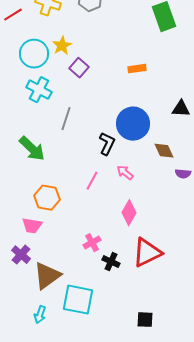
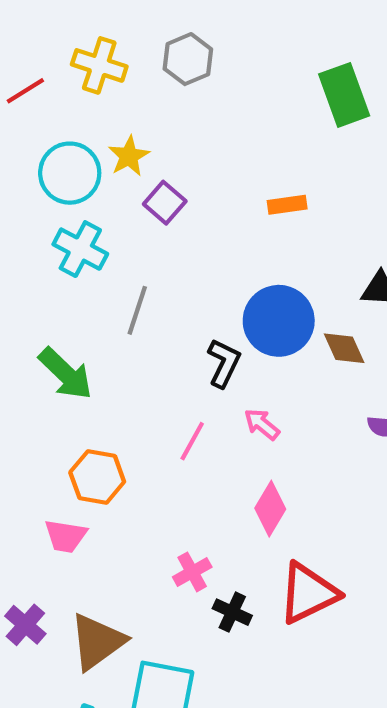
brown diamond: (164, 151) -> (344, 348), moved
purple cross: (21, 255) -> (25, 625), moved

